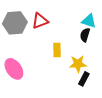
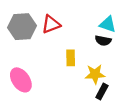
black semicircle: (85, 35) -> (103, 41), turned -96

